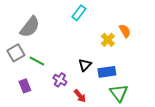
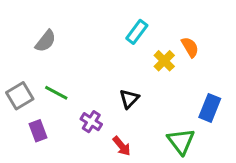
cyan rectangle: (79, 13) -> (137, 32), moved
gray semicircle: (30, 27) -> (46, 41), size x0.7
gray square: (16, 53) -> (20, 96), moved
blue rectangle: (107, 72) -> (210, 108), moved, turned -60

